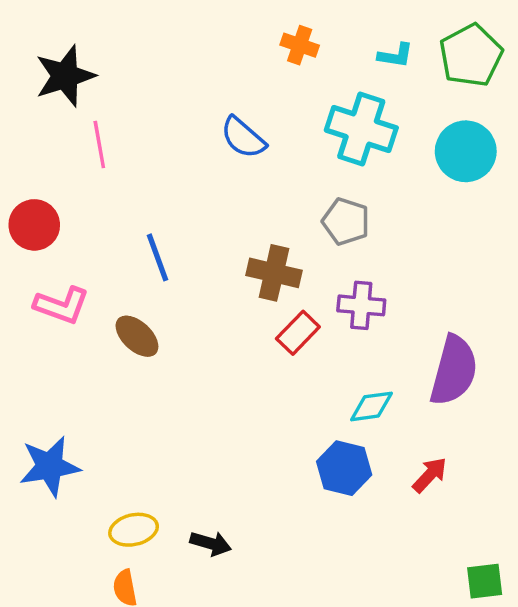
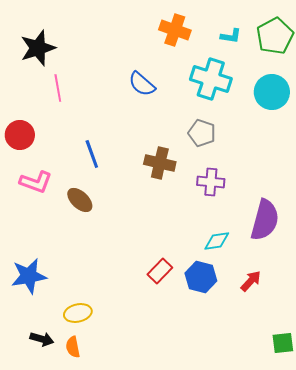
orange cross: (300, 45) -> (175, 30), size x1.4
red rectangle: (298, 333) -> (160, 271), moved
black arrow: (211, 543) -> (42, 339), moved

